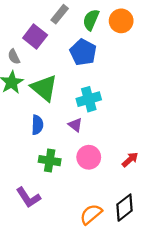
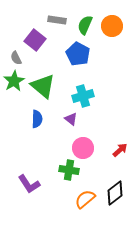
gray rectangle: (60, 14) -> (57, 20), turned 60
green cross: (50, 161) -> (69, 170), moved

